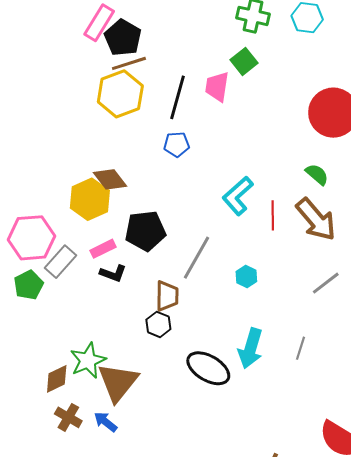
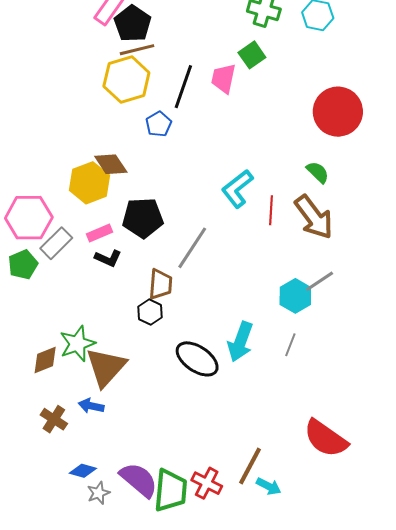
blue pentagon: (177, 144) -> (159, 124), moved, turned -30
cyan hexagon: (246, 277) -> (295, 296), moved, size x1.5
brown cross: (68, 417) -> (54, 419), moved
blue arrow: (106, 422) -> (91, 406), turned -30

